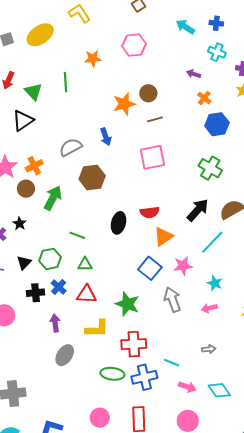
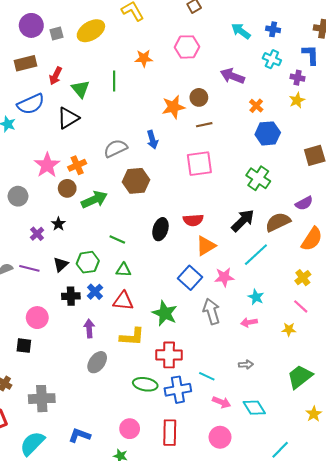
purple arrow: (194, 74) -> (232, 76), moved, size x1.6
green arrow: (53, 198) -> (94, 200), turned 35

